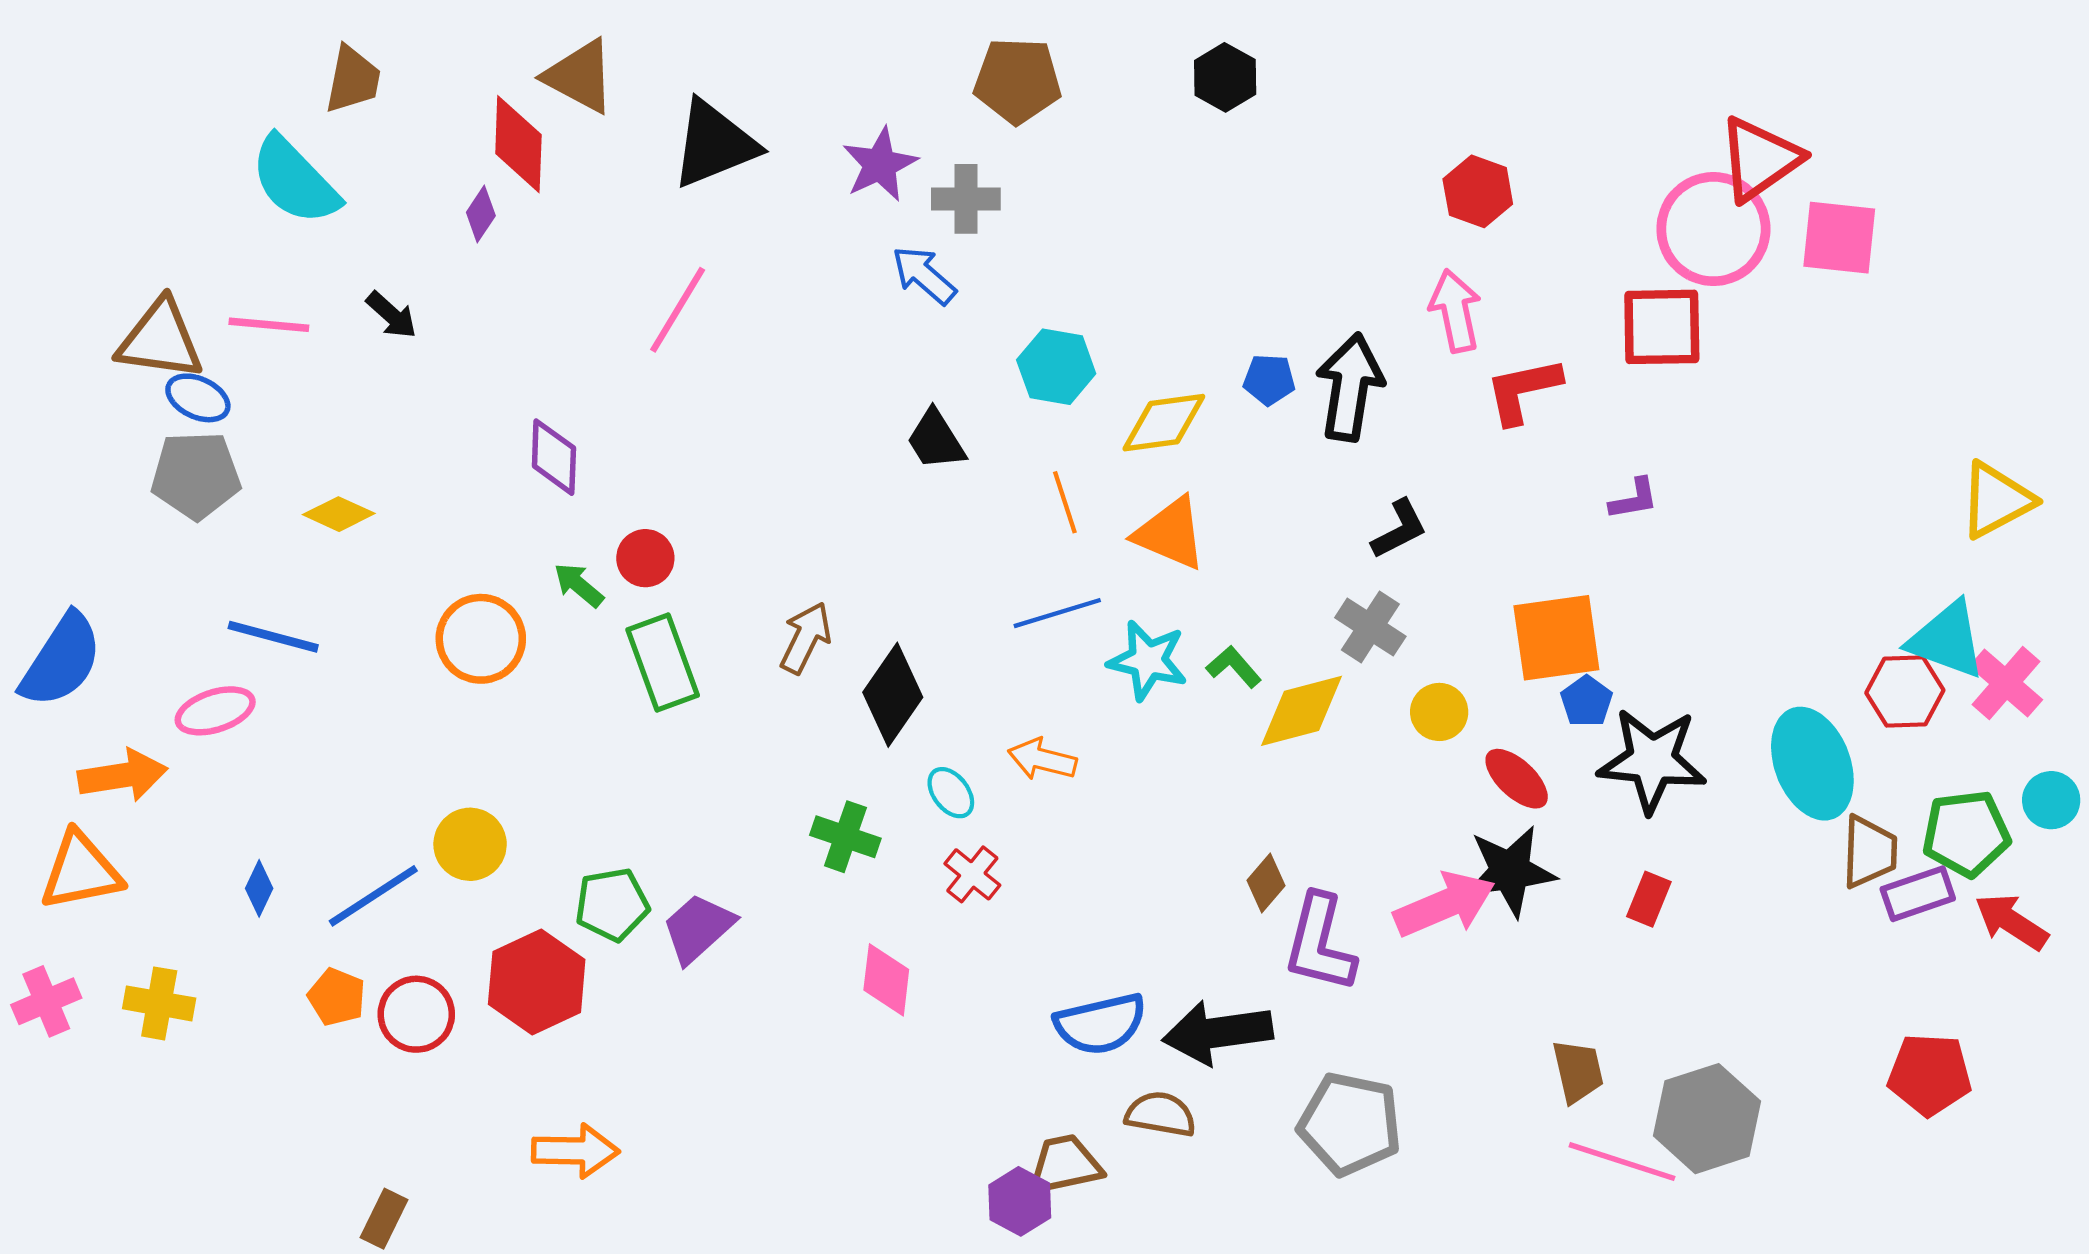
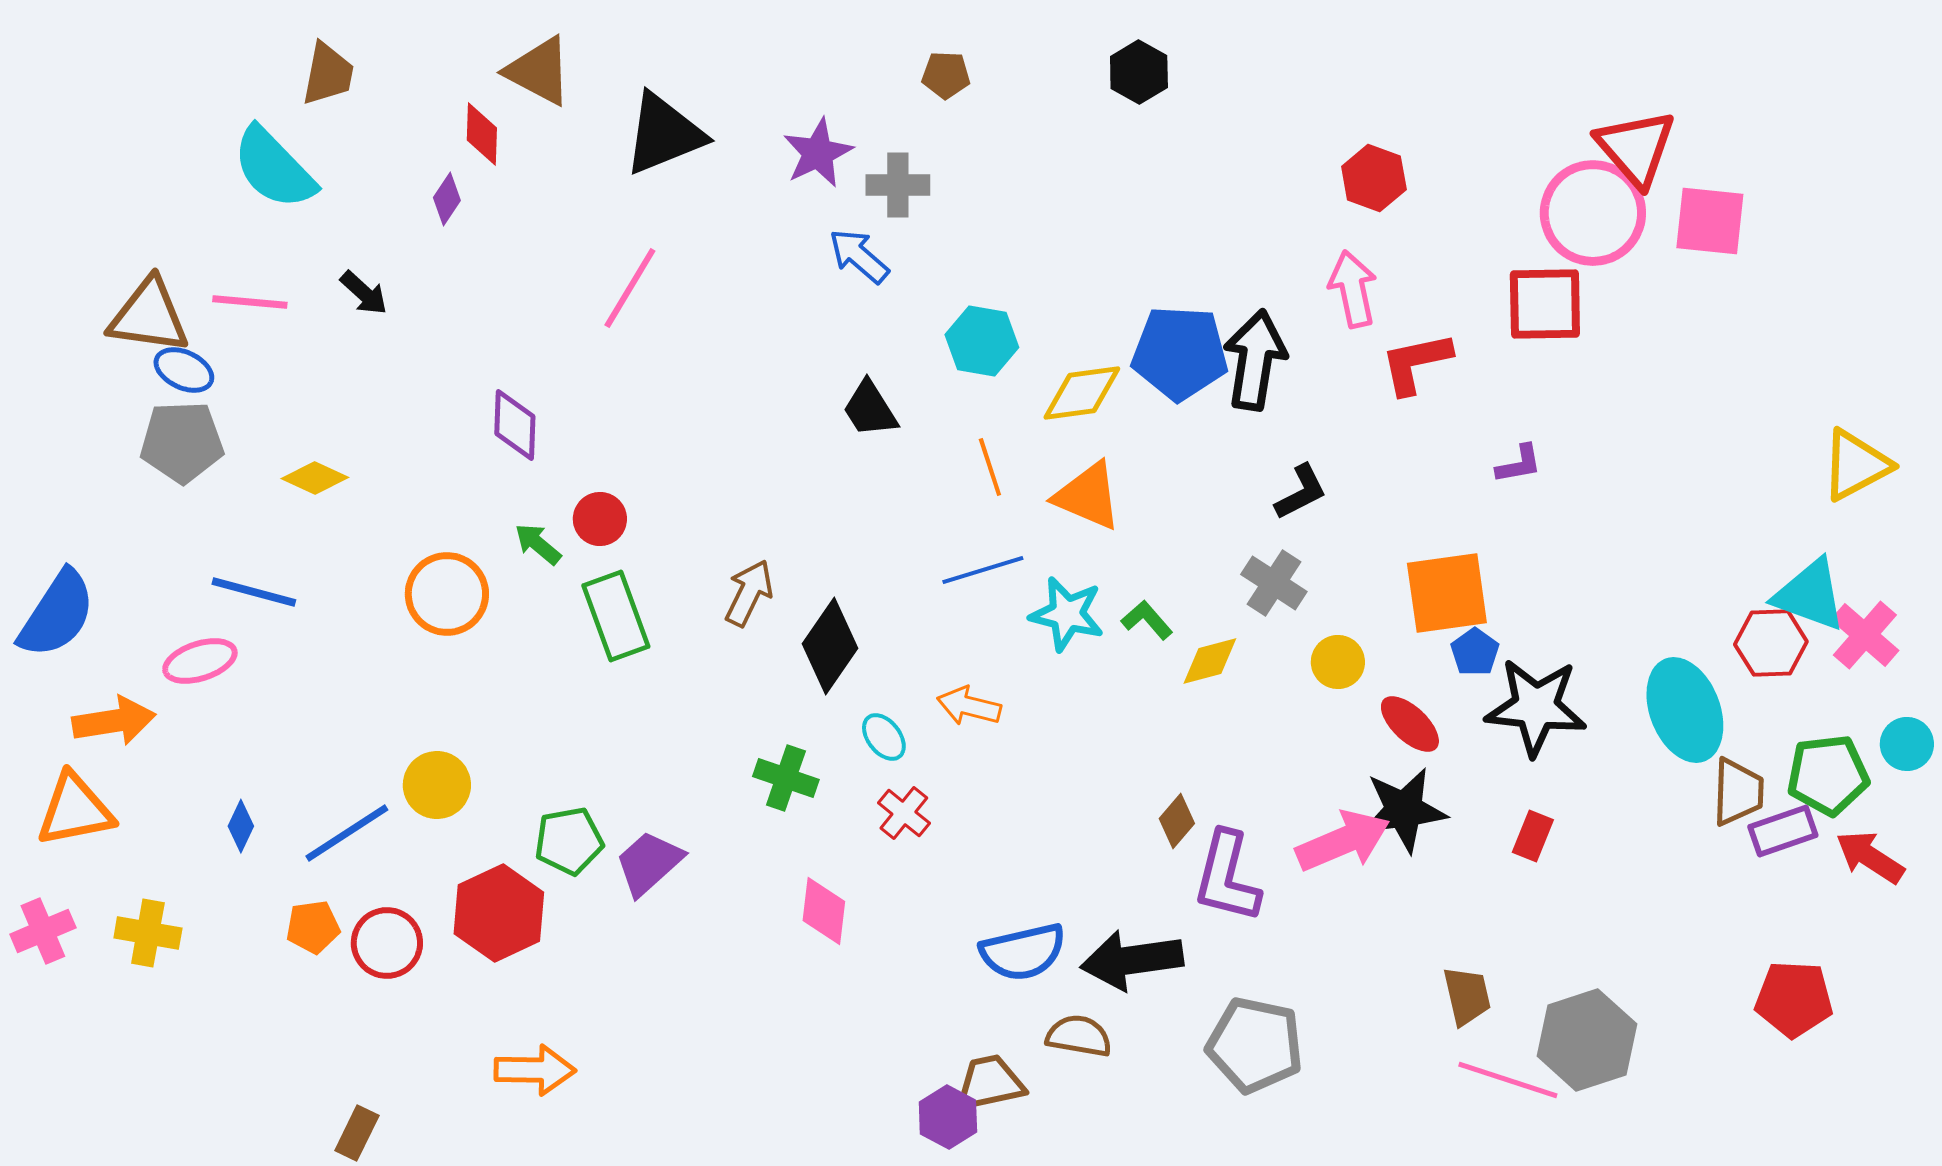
brown pentagon: (1018, 81) -> (946, 75), size x0.6
red diamond: (518, 144) -> (482, 134), size x0.7
red triangle: (1760, 159) -> (1636, 148), turned -36
blue pentagon: (1269, 380) -> (1180, 353), size x2.0
yellow diamond: (1301, 711) -> (1210, 661), size x0.7
orange pentagon: (337, 997) -> (313, 927), turned -30

